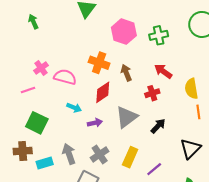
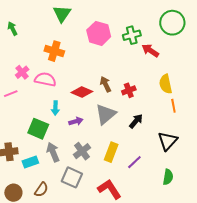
orange cross: (99, 63) -> (54, 51), moved
red arrow: (163, 71) -> (150, 51), moved
brown arrow: (126, 73) -> (106, 84), moved
red diamond: (103, 92) -> (82, 92), turned 60
cyan arrow: (74, 108) -> (55, 108), turned 72
green square: (37, 123) -> (38, 129), moved

